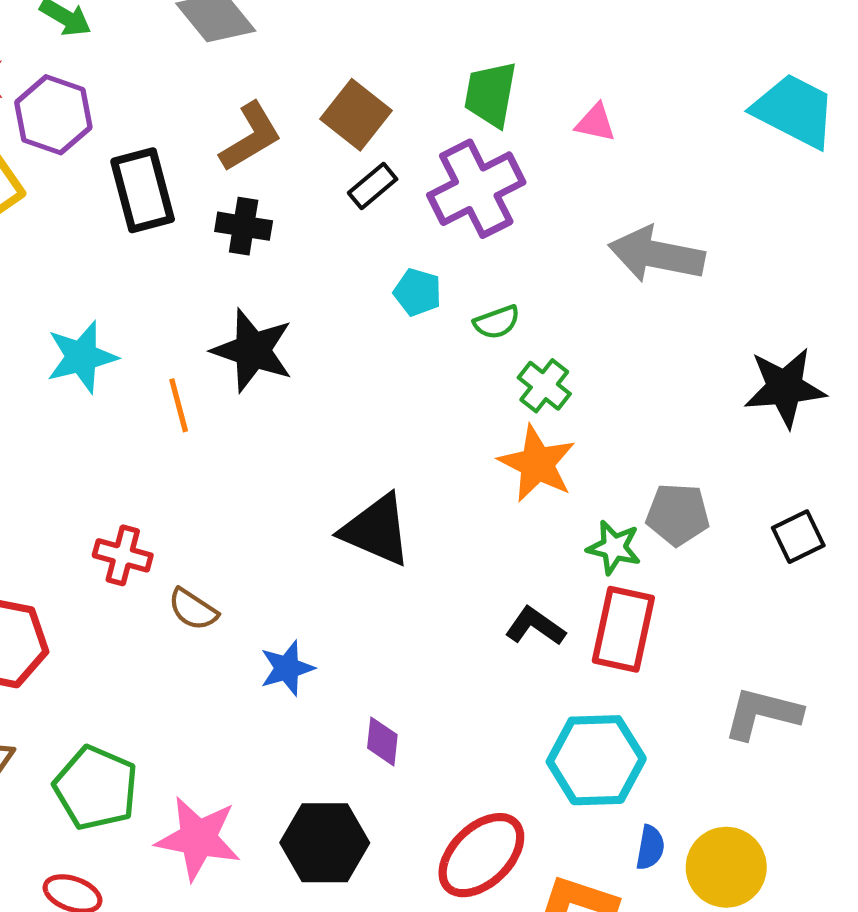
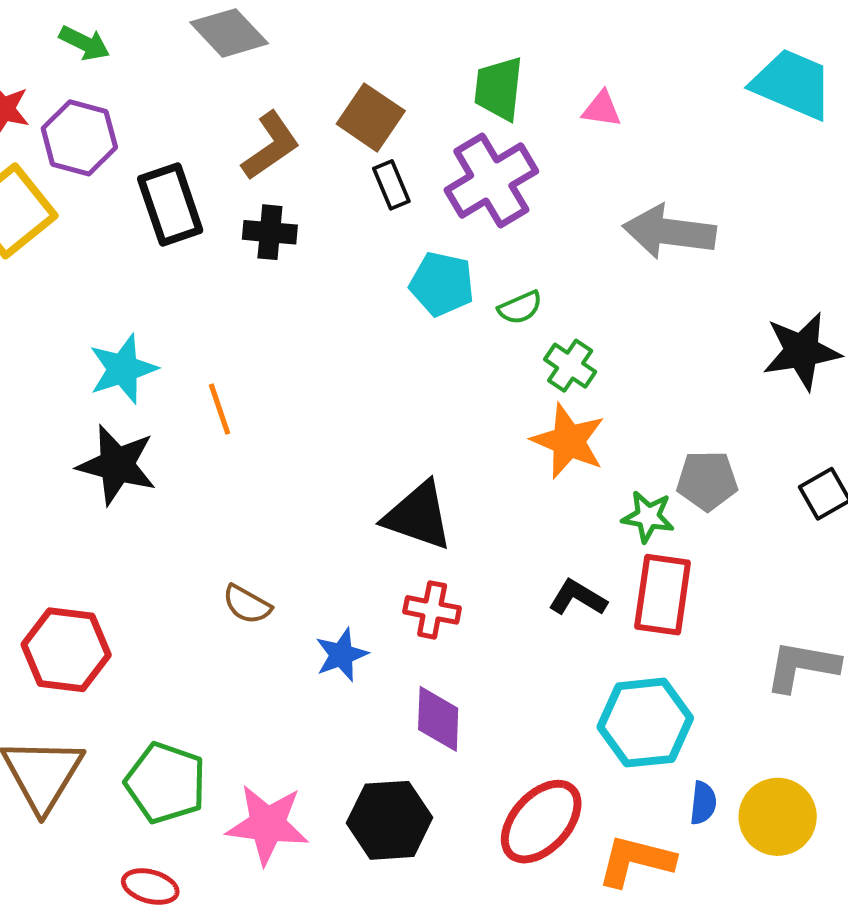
black rectangle: (373, 186) -> (391, 185), turned -69
cyan pentagon: (418, 292) -> (442, 284), size x1.4
black star: (253, 350) -> (117, 465), moved
red cross: (123, 555) -> (432, 610), moved
purple diamond: (382, 741) -> (438, 719), size x1.4

